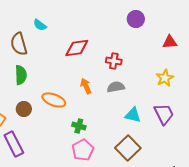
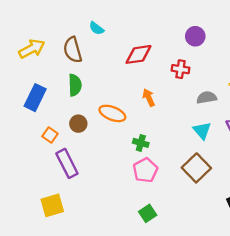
purple circle: (136, 19) -> (195, 36), moved
gray semicircle: (116, 87) -> (207, 98), moved
cyan triangle: (133, 115) -> (202, 130), turned 36

